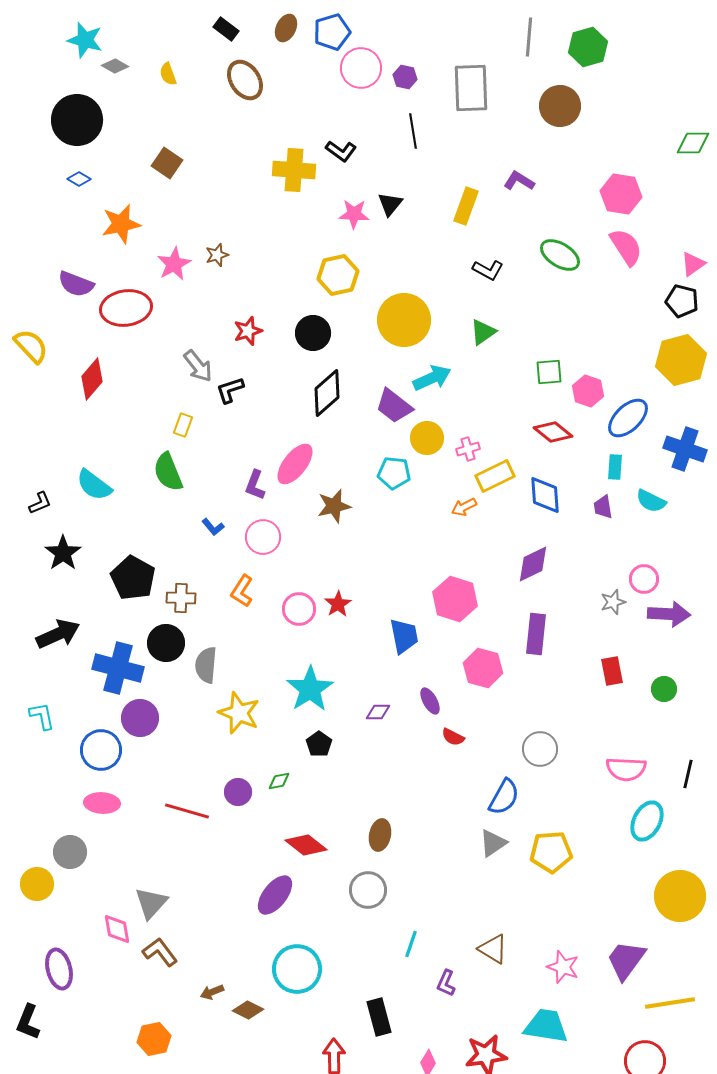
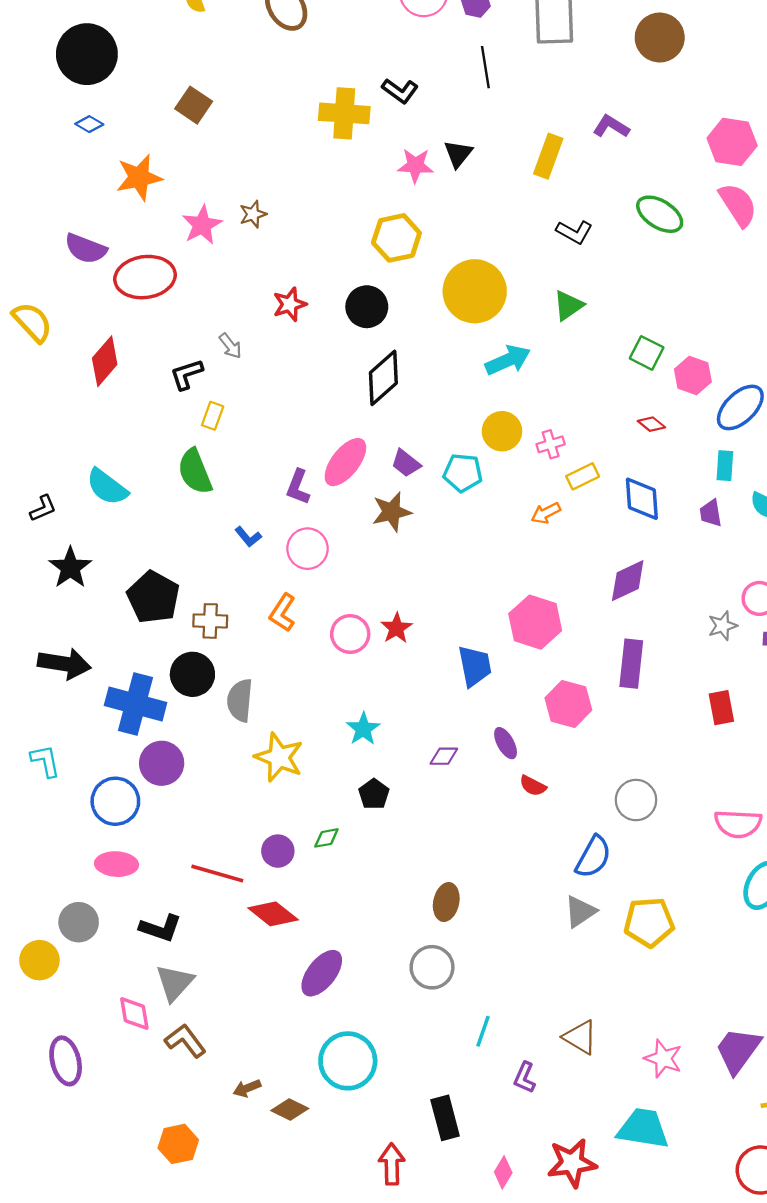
gray arrow: (198, 366) -> (230, 346), size x0.7
green square: (549, 372) -> (647, 353), turned 32
black L-shape: (230, 390) -> (187, 374), moved
purple trapezoid: (394, 406) -> (406, 463), moved, size x0.7
red diamond: (553, 432) -> (651, 424), size x0.6
yellow rectangle: (495, 476) -> (583, 476), size x0.7
black arrow: (58, 634) -> (64, 664), turned 33
cyan star: (310, 689) -> (363, 729), size x0.6
red diamond: (306, 845) -> (273, 914), moved
black L-shape: (28, 1022) -> (160, 928), moved, turned -93

